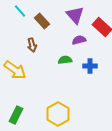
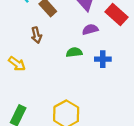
yellow arrow: (15, 70) -> (17, 64), size x0.7

